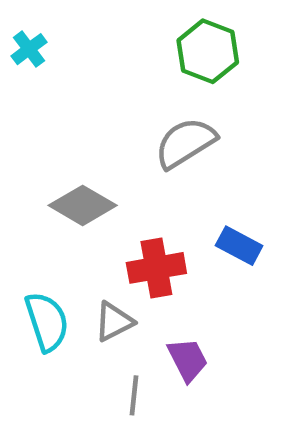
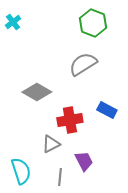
cyan semicircle: (47, 322) -> (21, 171), moved

